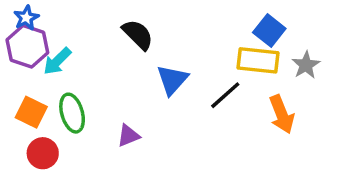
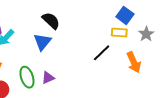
yellow rectangle: (258, 60) -> (119, 32), size x0.7
blue triangle: (172, 80) -> (42, 42), moved
green ellipse: (72, 113) -> (27, 77), moved

